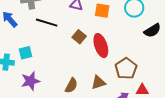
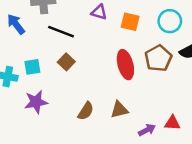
brown square: (79, 37) -> (66, 62), moved
brown pentagon: (126, 68) -> (158, 58), moved

